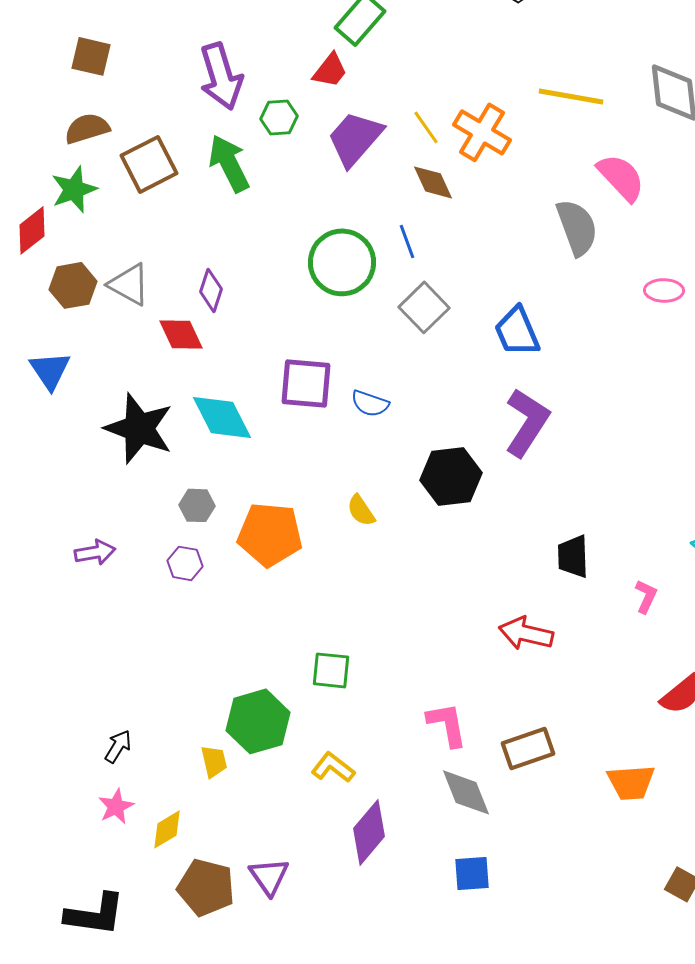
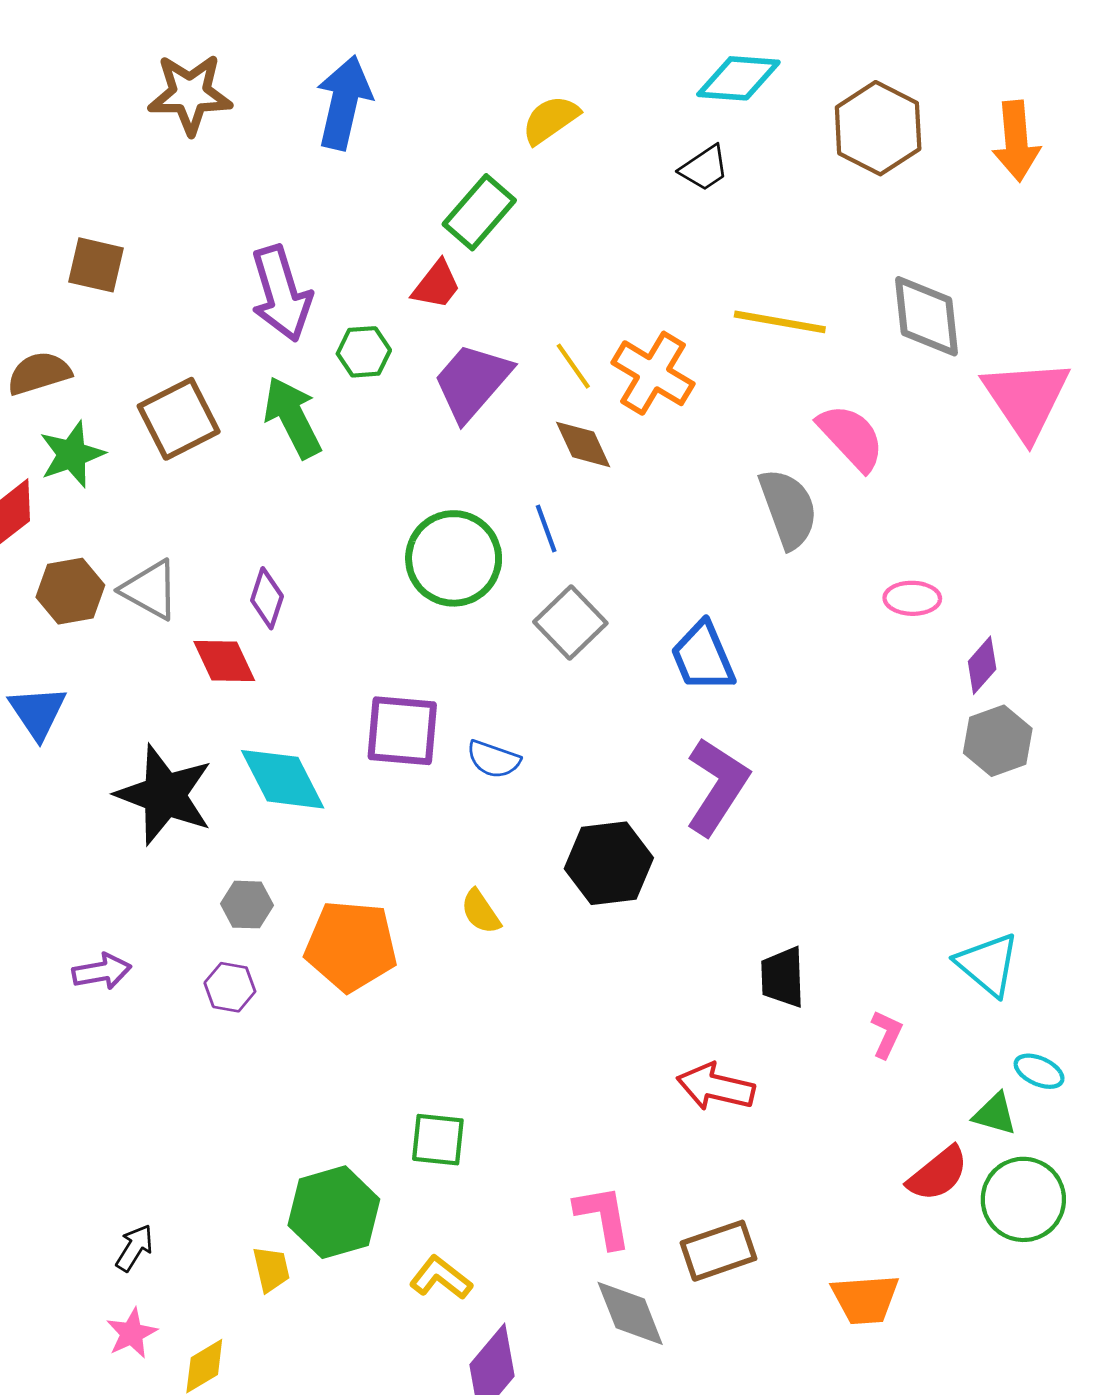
brown semicircle: (87, 128) -> (39, 373), moved

